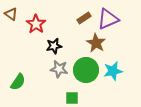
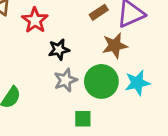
brown star: (96, 43) -> (115, 46), turned 30
gray star: (59, 69) -> (65, 80), turned -30

